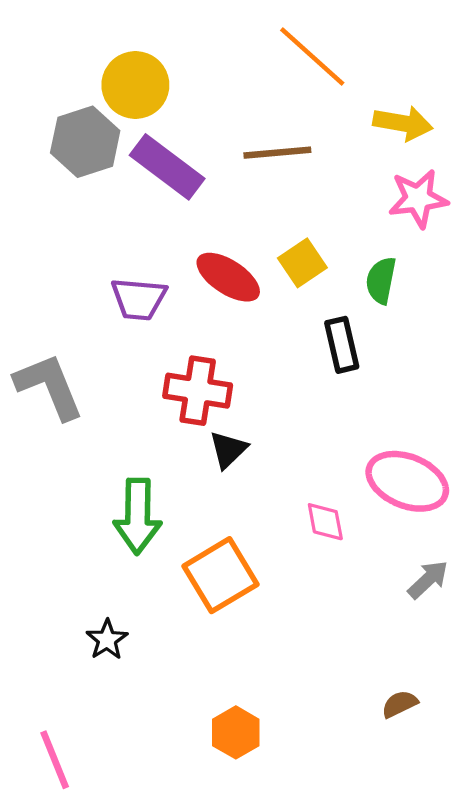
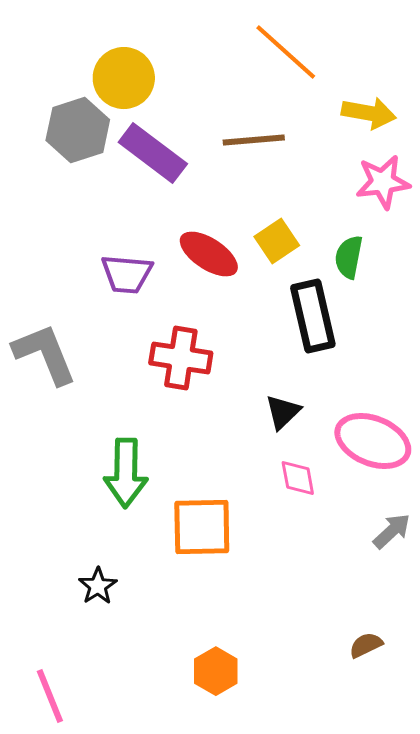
black rectangle: (342, 345) -> (313, 316), size x1.4
black triangle: (228, 450) -> (283, 412), moved
orange square: (221, 575) -> (202, 527), turned 30

